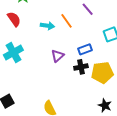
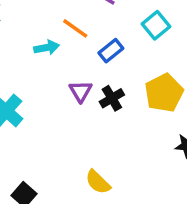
blue rectangle: (85, 49) -> (111, 51), moved
black cross: (81, 67) -> (112, 98), moved

